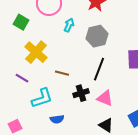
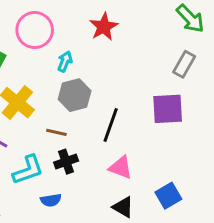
gray hexagon: (97, 36) -> (75, 95), moved
black cross: (81, 93) -> (66, 162), moved

